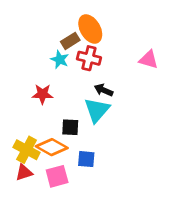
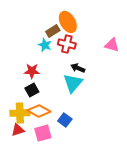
black square: (70, 127) -> (32, 90), moved, turned -32
yellow cross: (27, 150) -> (20, 113), turned -30
blue square: (86, 159) -> (65, 120), turned 32

